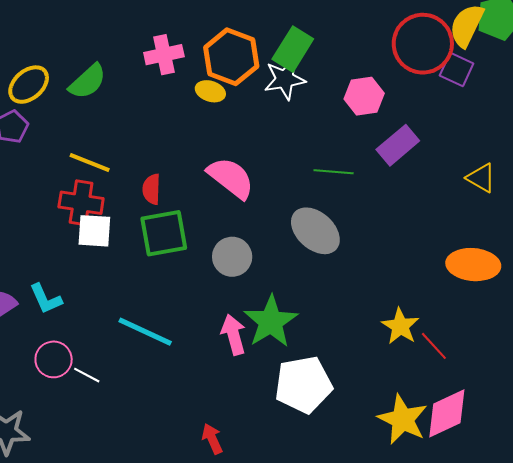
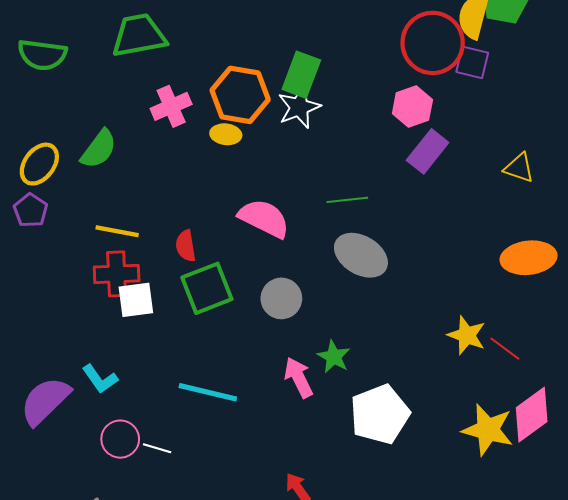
pink hexagon: (364, 96) -> (412, 107), moved
green line: (334, 172) -> (347, 200), moved
green star: (271, 322) -> (334, 357), size x0.6

